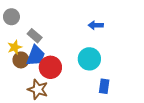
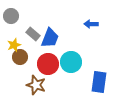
blue trapezoid: (36, 56) -> (50, 38), moved
cyan circle: (89, 59) -> (71, 62), moved
blue rectangle: (104, 86) -> (99, 82), size x1.5

